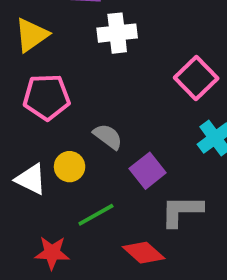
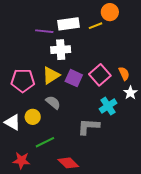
yellow triangle: (31, 35) -> (51, 75), moved
purple square: (148, 171) -> (74, 78), moved, turned -30
gray L-shape: (182, 211) -> (88, 126), moved

